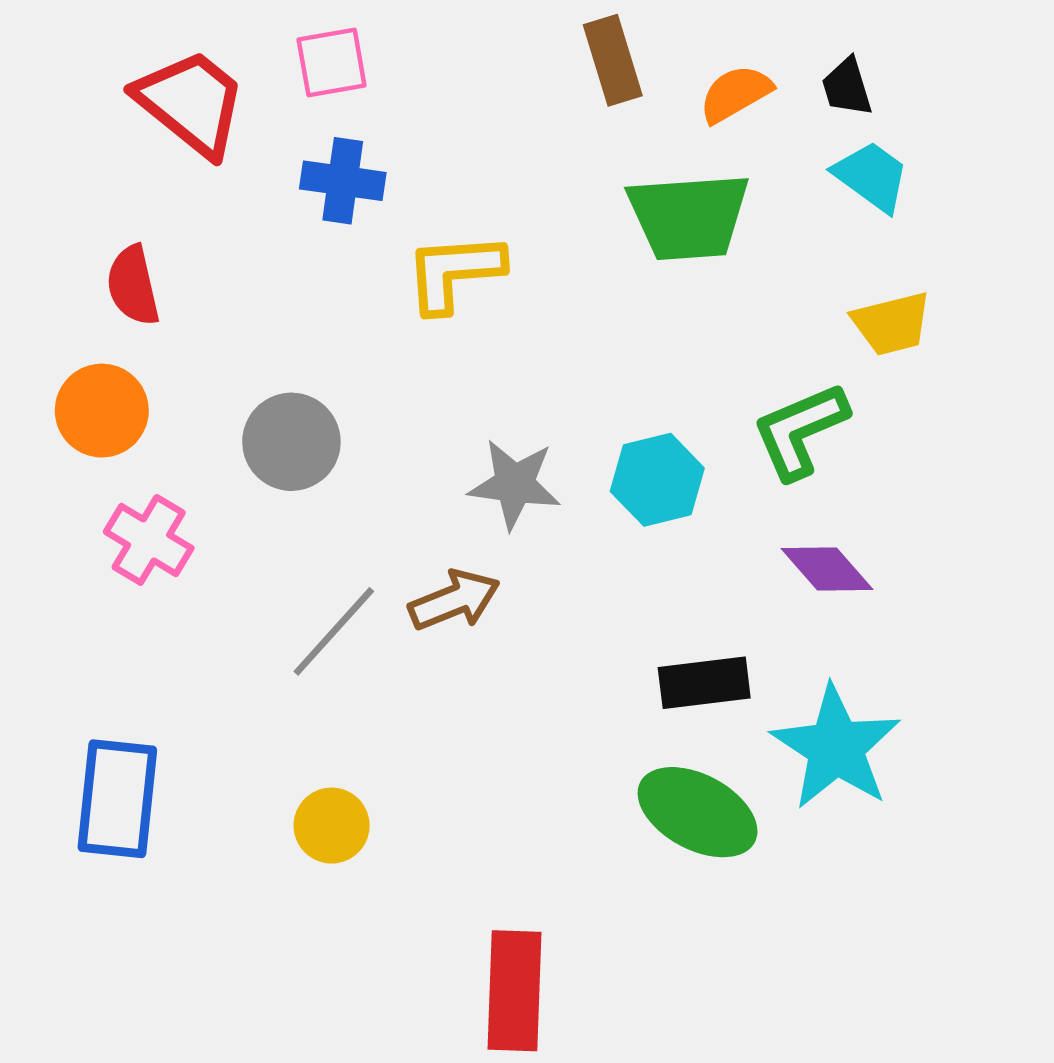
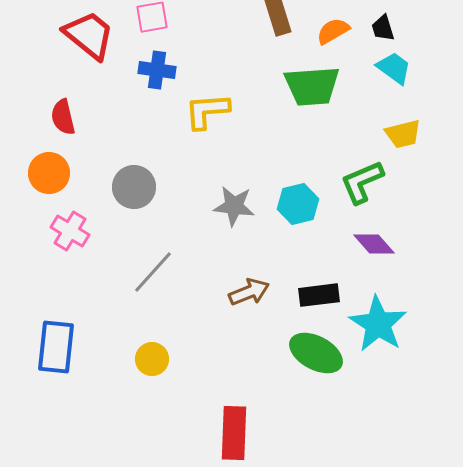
brown arrow: (454, 600) -> (249, 292), moved

